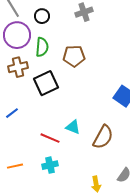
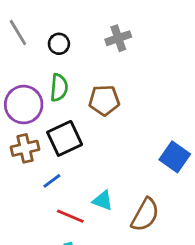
purple circle: (17, 35) -> (24, 105), moved
brown cross: (18, 67) -> (25, 148), moved
blue line: (12, 113) -> (52, 181), moved

